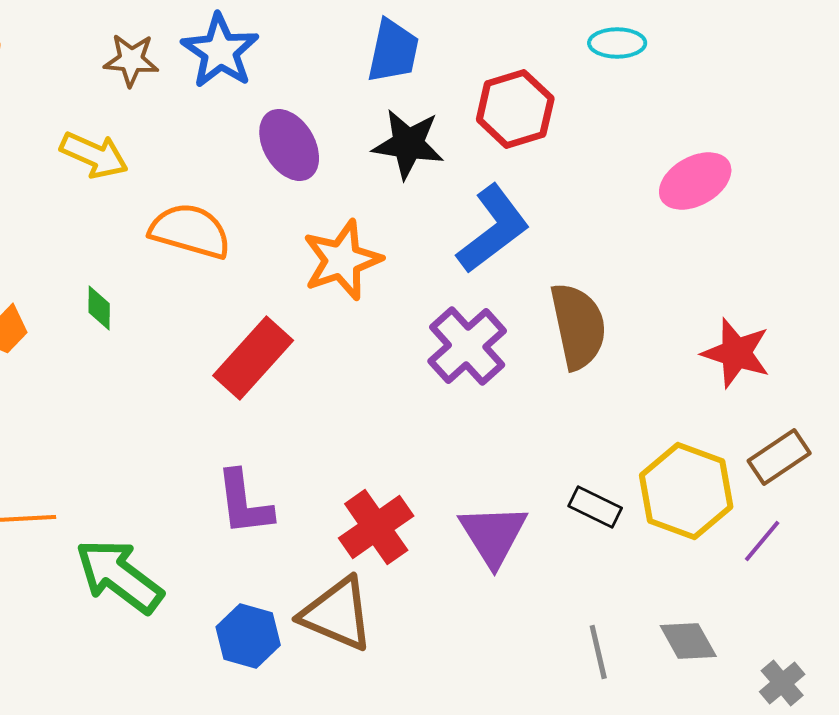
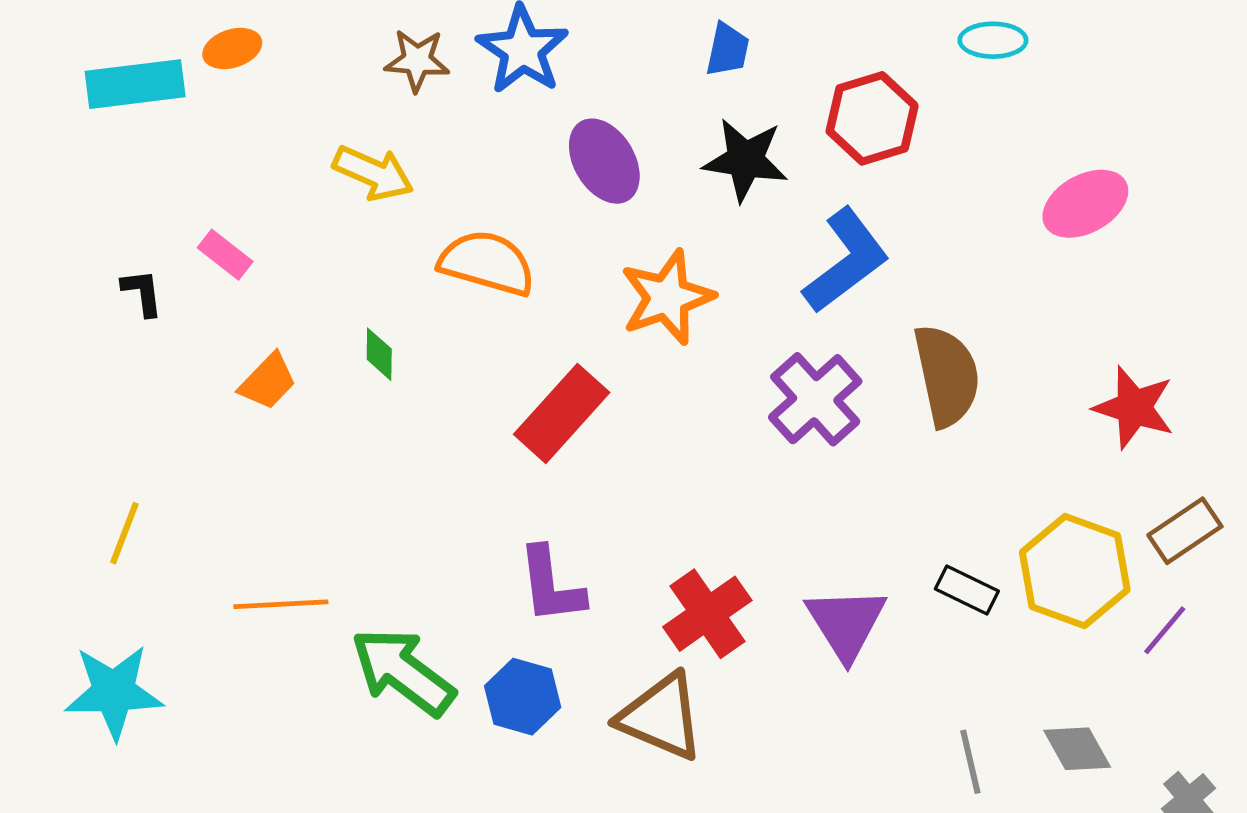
blue trapezoid: (393, 51) -> (728, 50), size x0.7
blue hexagon: (248, 636) -> (523, 697), moved

